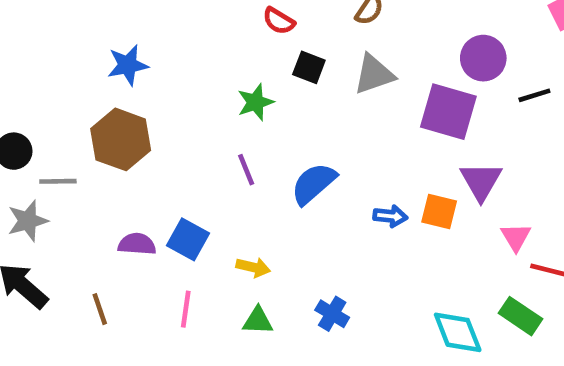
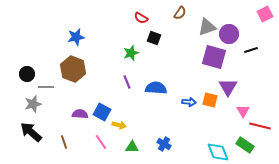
gray triangle: (374, 74) -> (207, 27), moved
blue semicircle: (314, 184) -> (156, 88), turned 45
yellow arrow: (253, 267) -> (119, 125), moved
pink line: (186, 309) -> (101, 142), turned -42

